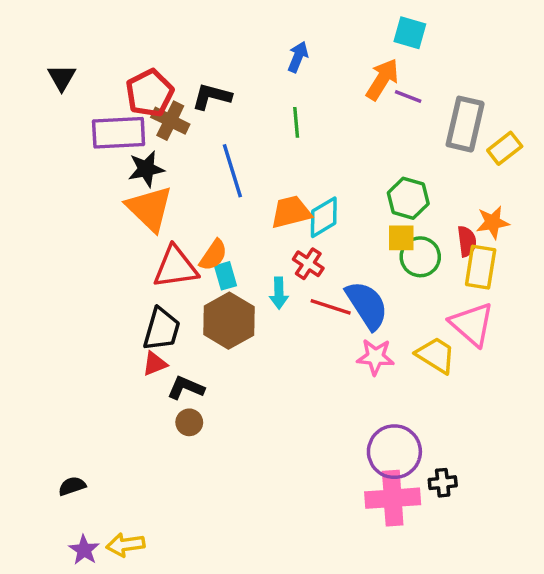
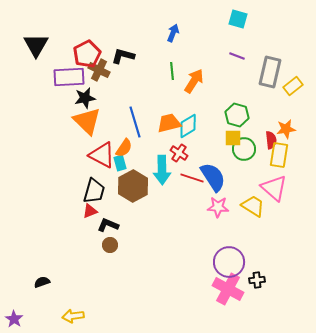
black triangle: (62, 78) -> (36, 45), size x1.5
orange arrow: (382, 79) -> (194, 81), moved
blue line: (232, 171) -> (135, 122), moved
red triangle: (175, 267) -> (102, 155), turned 36
cyan rectangle: (225, 276) -> (120, 163), moved
cyan arrow: (279, 293) -> (162, 170), size x1.6
pink cross: (393, 498) -> (228, 289), turned 32
purple star: (84, 550) -> (14, 319), moved

